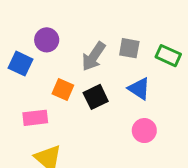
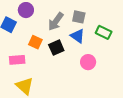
green rectangle: (168, 56) -> (104, 32), moved
blue triangle: (139, 89) -> (78, 36), moved
pink circle: (144, 131) -> (88, 62), moved

